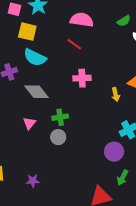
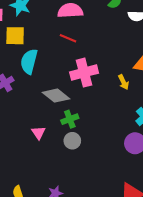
cyan semicircle: (35, 57) -> (29, 61), turned 90
pink cross: (82, 78) -> (84, 73), size x1.4
gray diamond: (36, 92) -> (56, 96), moved

